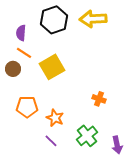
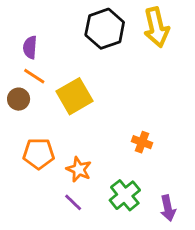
yellow arrow: (93, 19) -> (156, 27), moved, turned -100
black hexagon: (54, 20) -> (105, 29), moved

